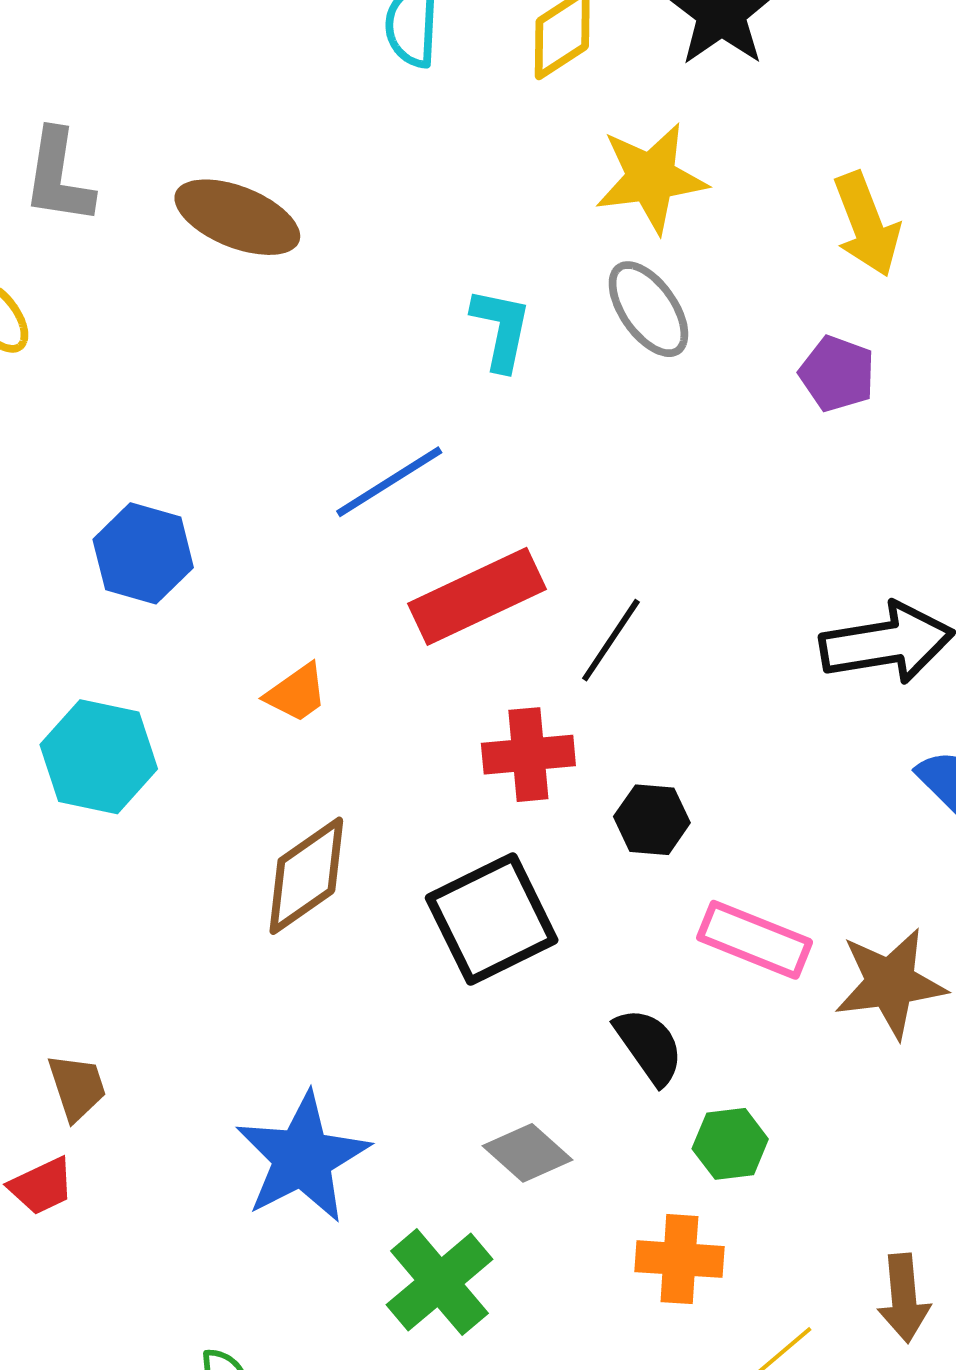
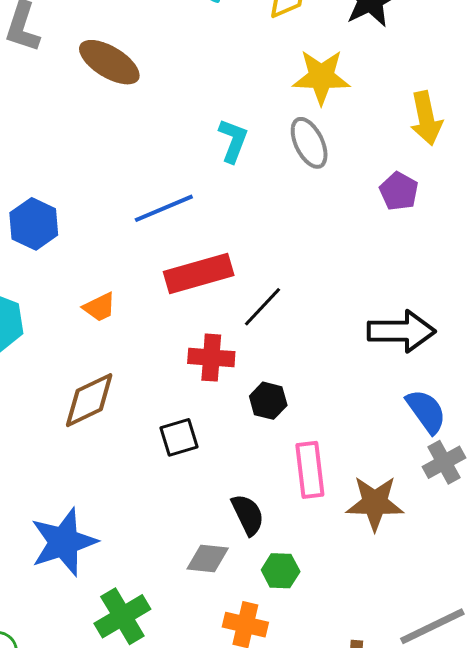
black square: (492, 919) -> (179, 437), size x0.6
pink rectangle: (755, 940) -> (310, 470), turned 52
gray diamond: (528, 1153) -> (208, 559), moved, turned -45

